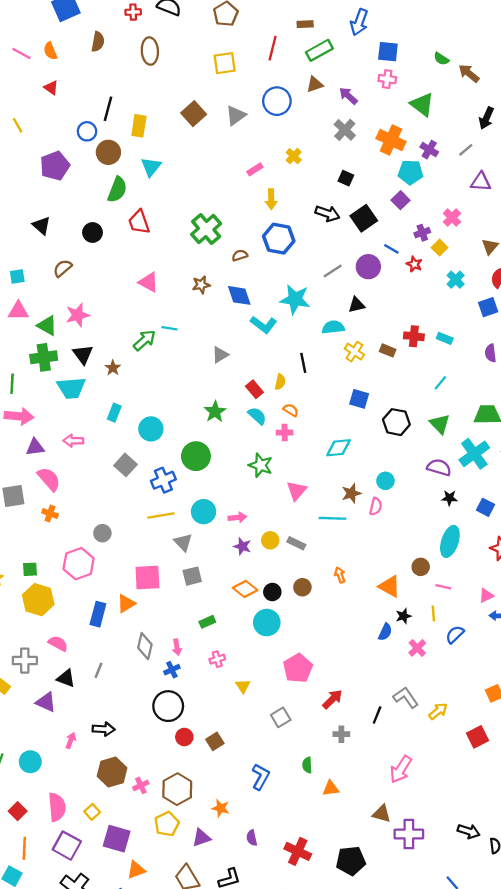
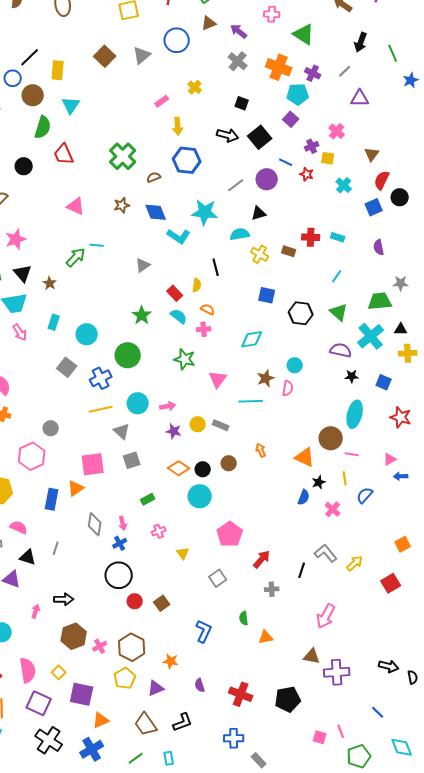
black line: (108, 109) -> (30, 57), turned 35
yellow square: (440, 248) -> (328, 158), turned -32
pink arrow: (73, 441) -> (20, 332), moved, turned -120
brown circle: (421, 567) -> (331, 438), size x1.5

